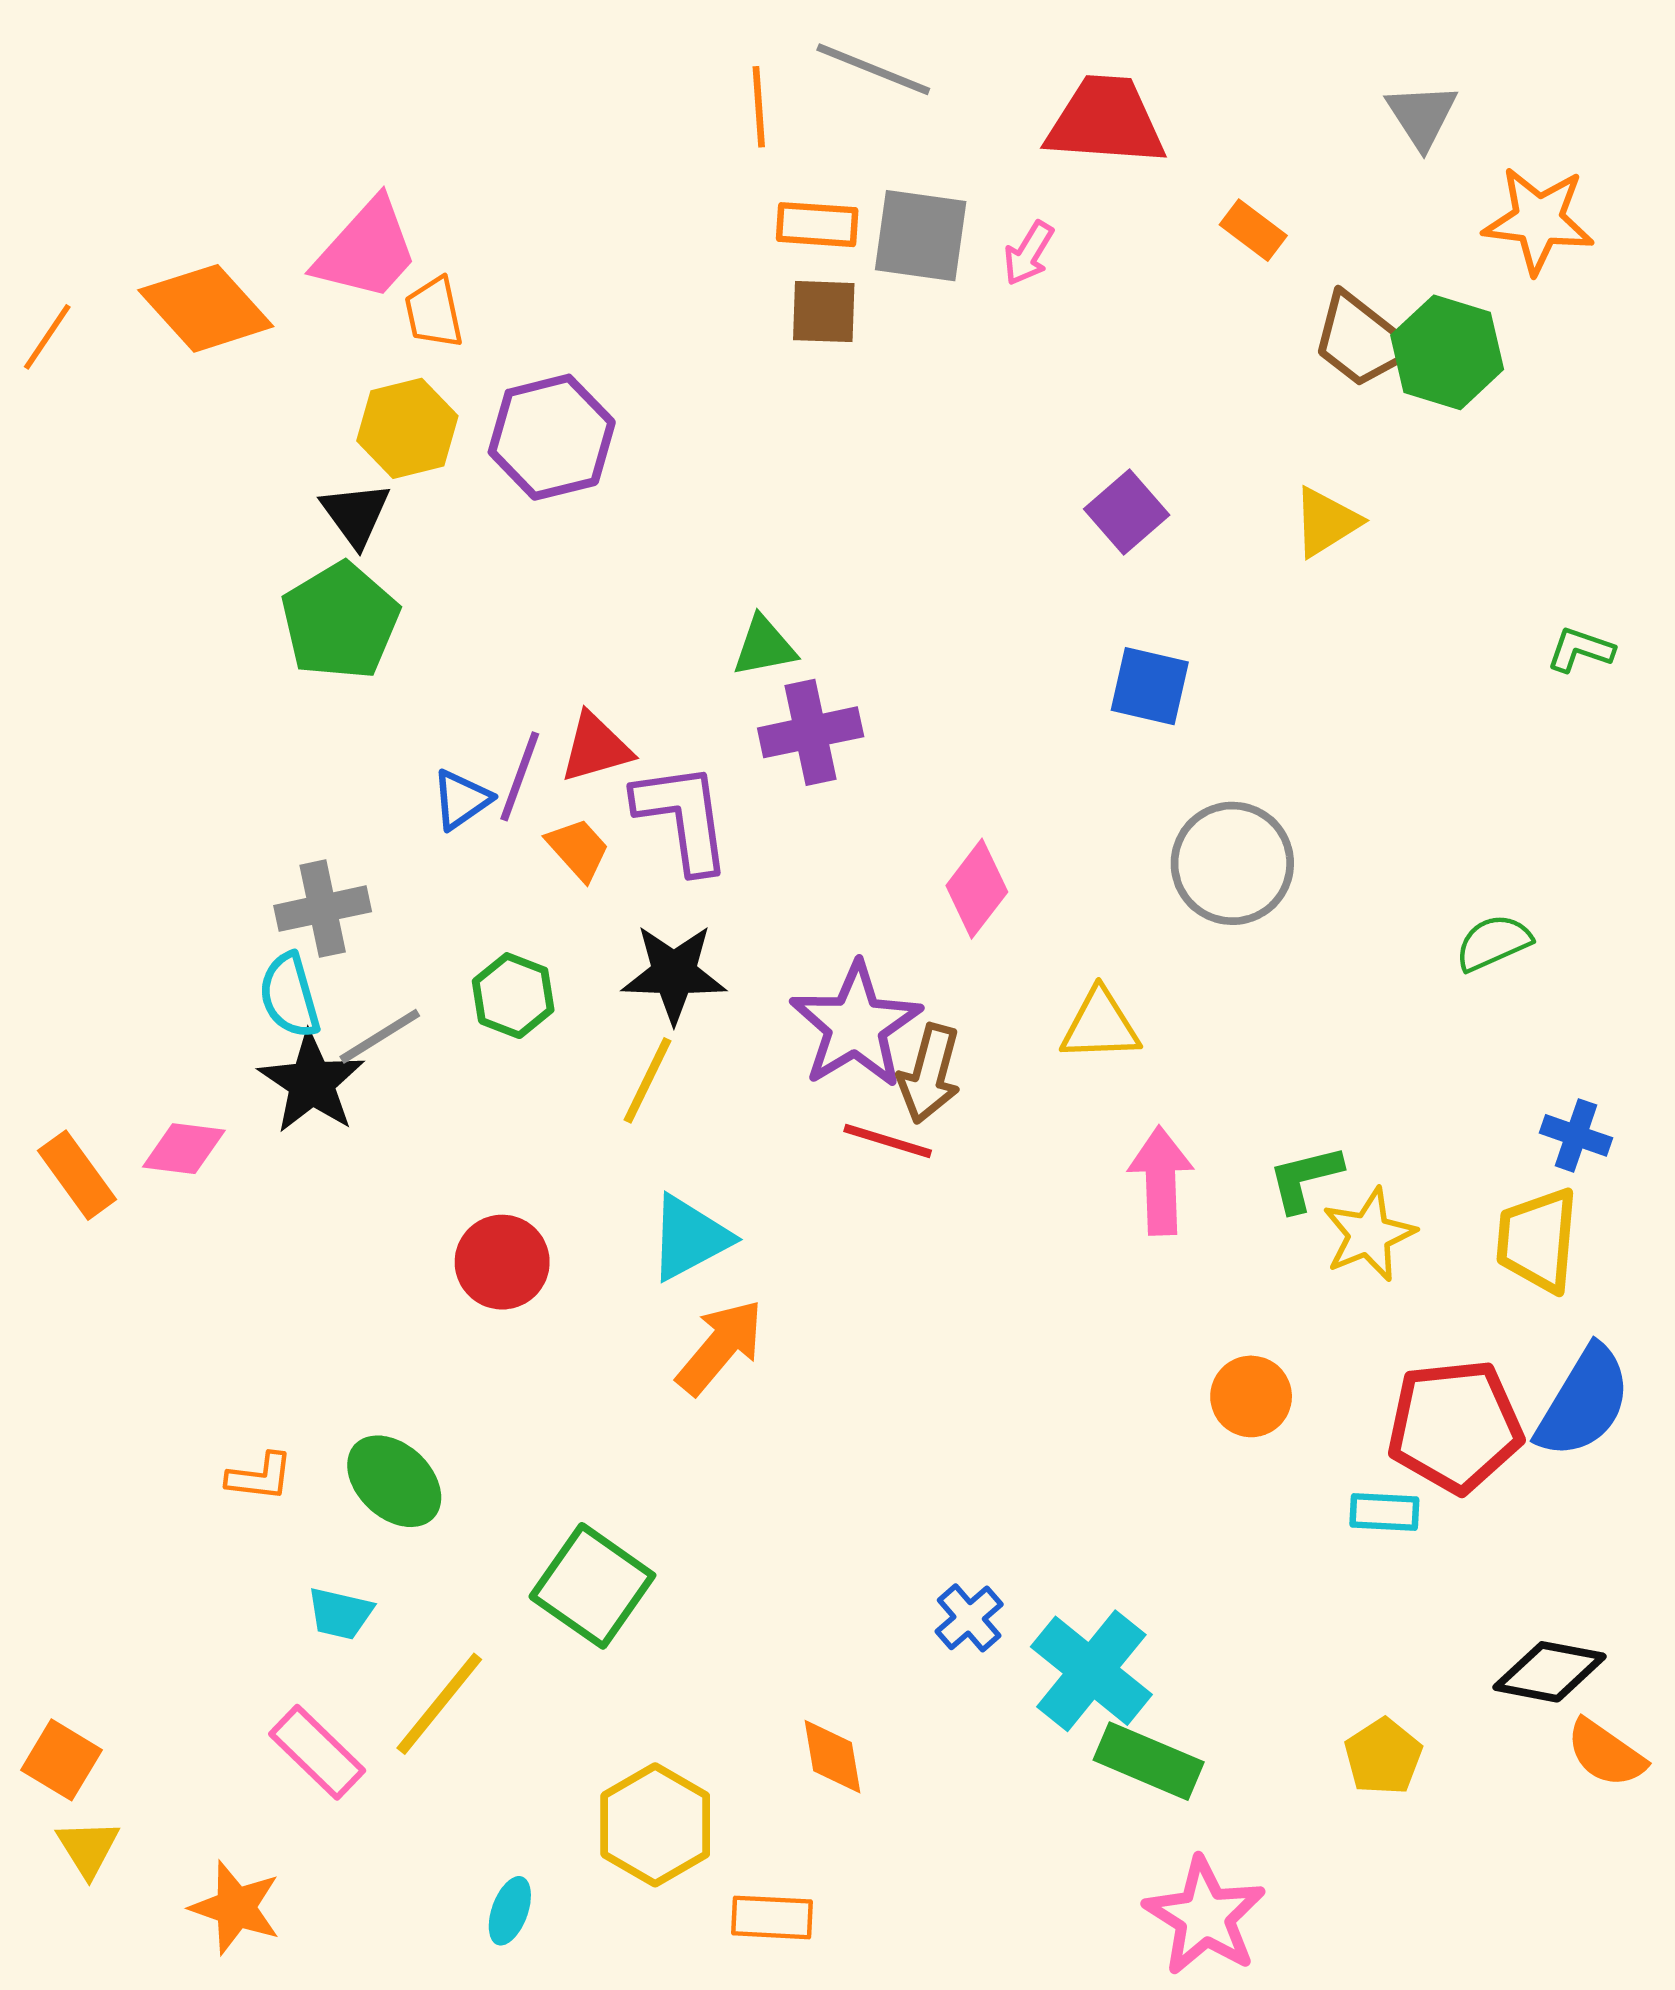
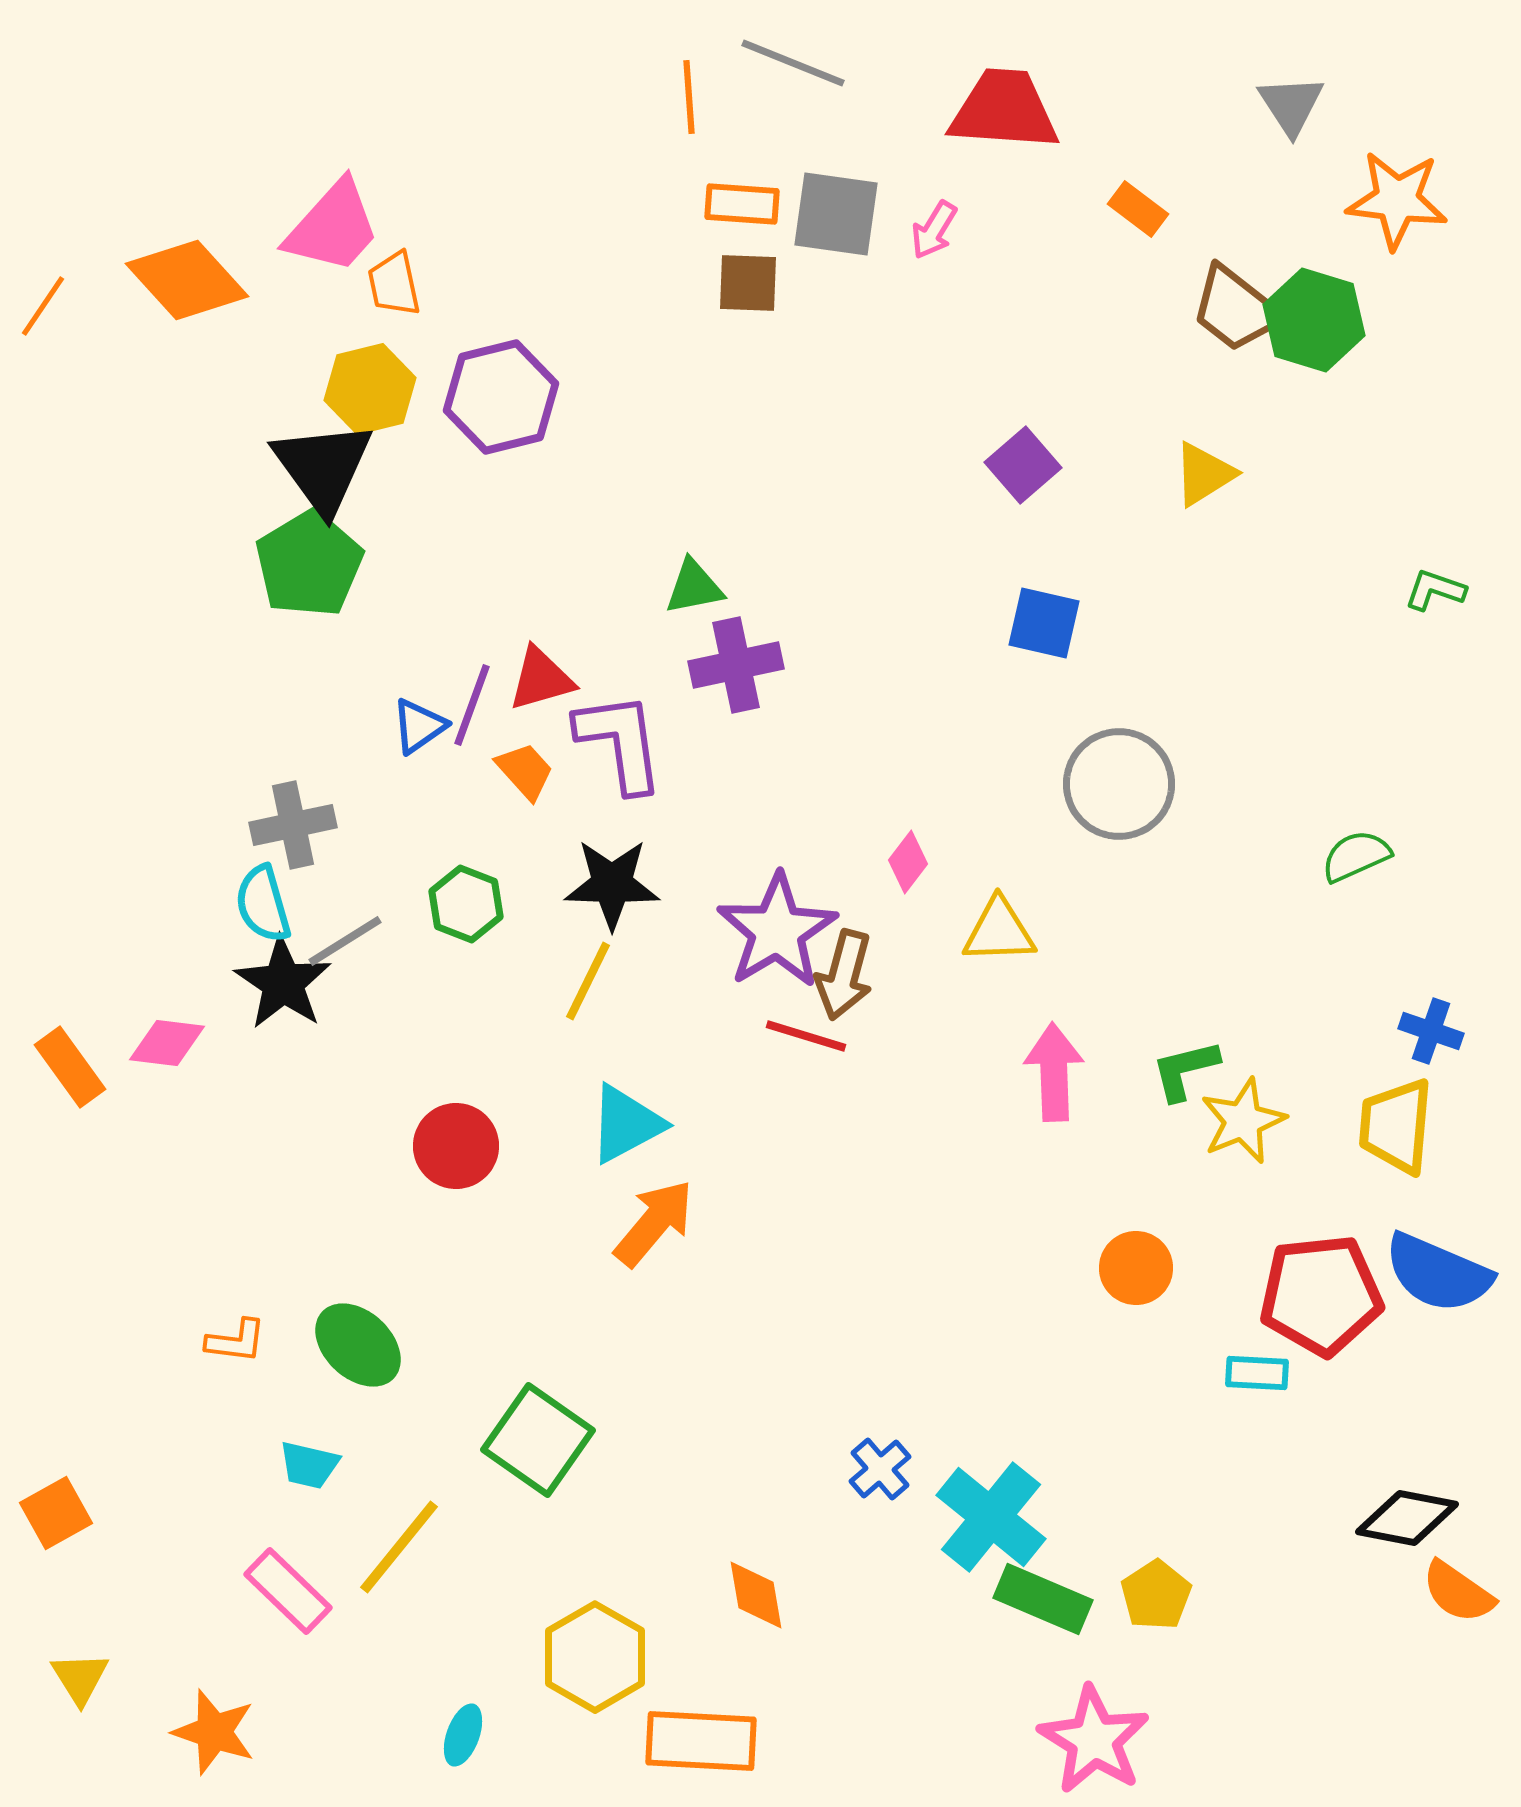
black triangle: (356, 514) -> (323, 467), size x1.6
pink diamond: (977, 889) -> (908, 862), moved, size x0.7
blue semicircle: (1584, 1402) -> (1438, 1273), turned 82
yellow pentagon: (1383, 1757) -> (1156, 1595), moved
orange square: (62, 1760) -> (56, 1513), moved, turned 30
orange rectangle: (772, 1917) -> (701, 1741), size x1.5

